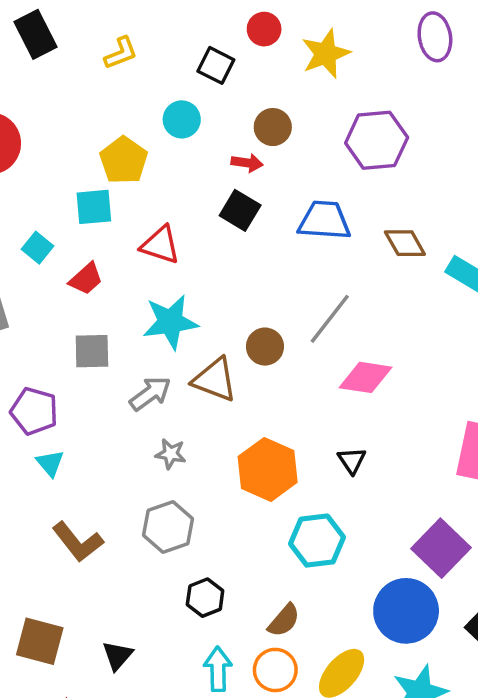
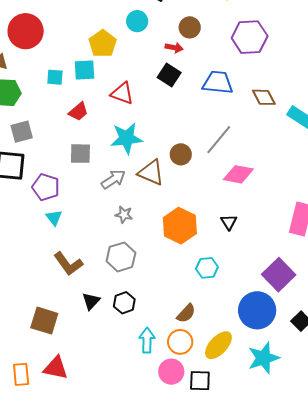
cyan square: (37, 248) -> (55, 77), moved, turned -36
cyan hexagon: (317, 541) -> (207, 268), size x0.7
black hexagon: (205, 598) -> (124, 303), moved
black triangle: (118, 656) -> (91, 301), moved

